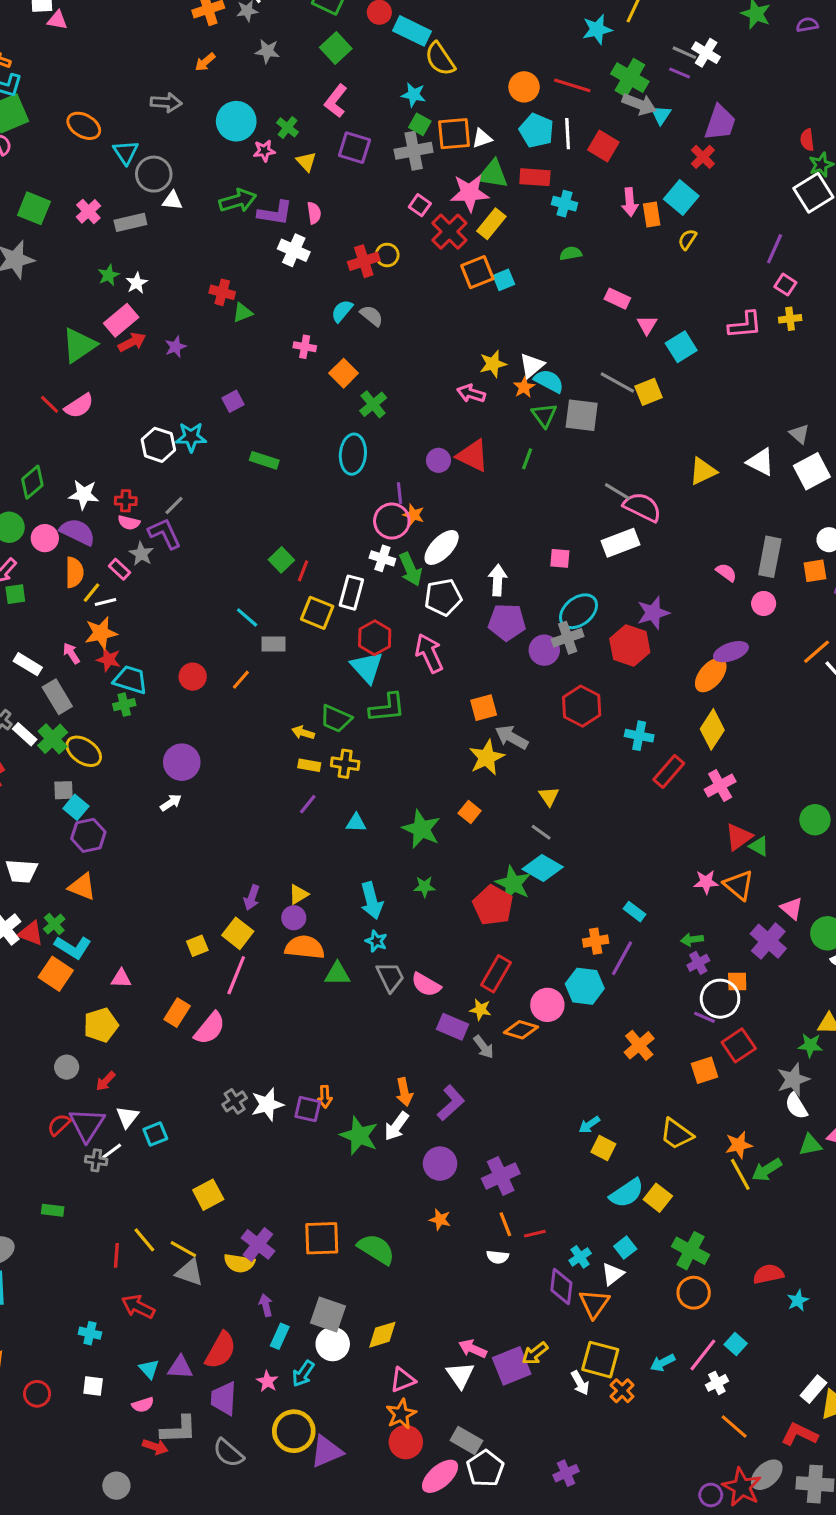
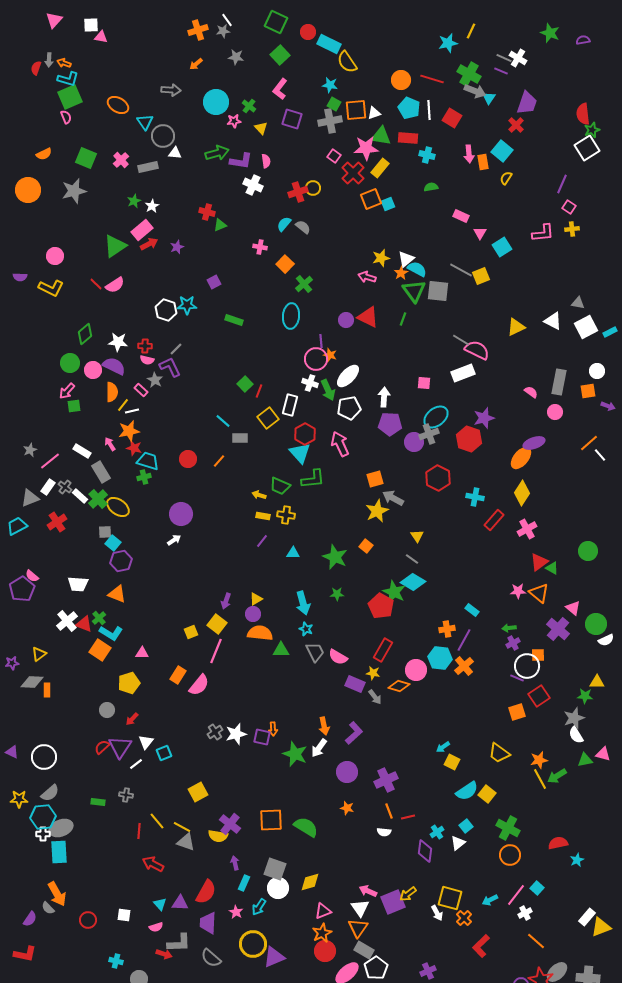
red semicircle: (807, 140) -> (583, 114), size x1.5
green triangle: (544, 415) -> (414, 291), size x1.4
gray triangle: (799, 434) -> (578, 303), turned -32
yellow square: (317, 613) -> (268, 418), turned 30
orange cross: (639, 1045) -> (464, 666), moved
gray cross: (96, 1160) -> (126, 795), moved
orange triangle: (594, 1304) -> (358, 928), moved
cyan cross: (90, 1333) -> (116, 961), moved
red L-shape: (799, 1434) -> (481, 946), moved, turned -70

